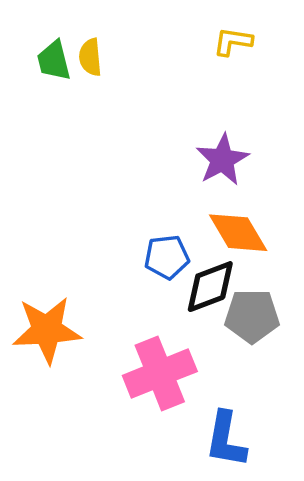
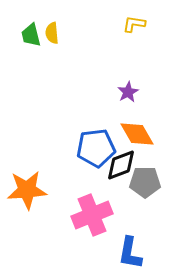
purple star: (222, 160) -> (128, 92), size x0.7
blue pentagon: (167, 257) -> (96, 148), size x1.5

